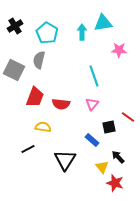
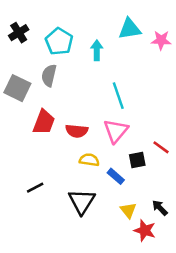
cyan arrow: (82, 32) -> (97, 50), moved
pink star: (119, 50) -> (161, 40), moved
pink triangle: (92, 104) -> (116, 131), size x1.5
yellow semicircle: (43, 127) -> (89, 160), moved
black arrow: (118, 157) -> (160, 208), moved

